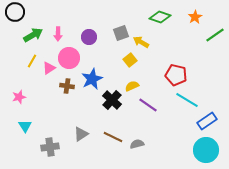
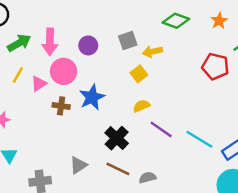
pink arrow: (58, 34) -> (50, 42), size x1.5
yellow arrow: (141, 42) -> (152, 52), turned -42
red pentagon: (176, 75) -> (215, 66), moved
black cross: (112, 100) -> (117, 138), moved
cyan line: (187, 100) -> (199, 139), moved

